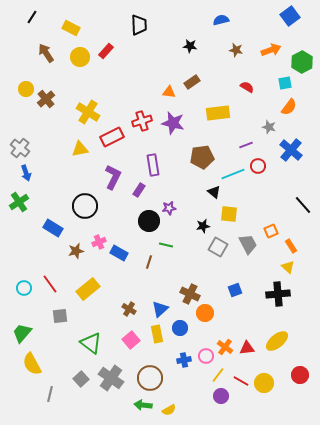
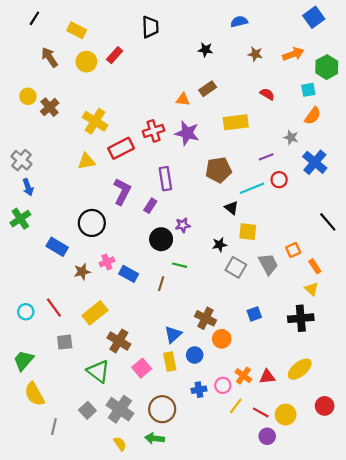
brown cross: (129, 309) -> (119, 341), moved, size x1.5
purple circle: (221, 396) -> (267, 436), moved
yellow semicircle: (169, 410) -> (120, 444), moved, turned -96

